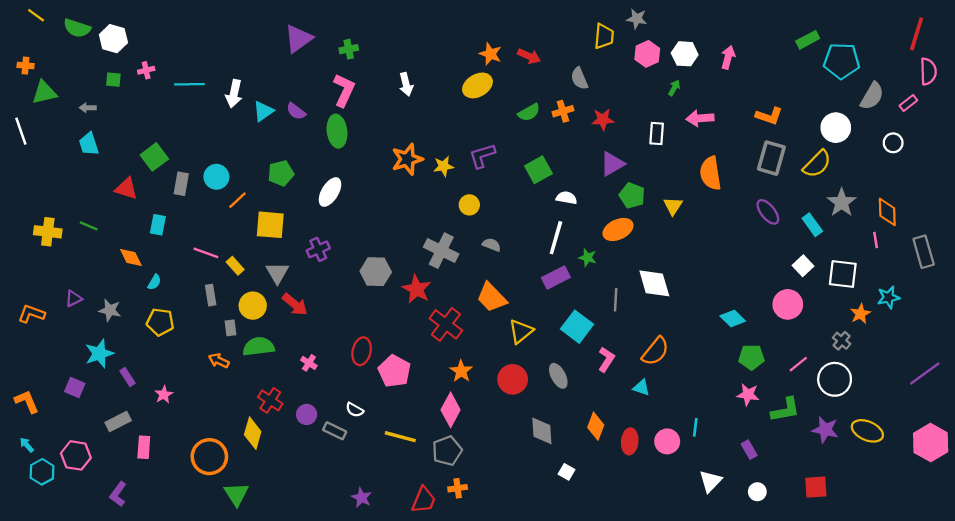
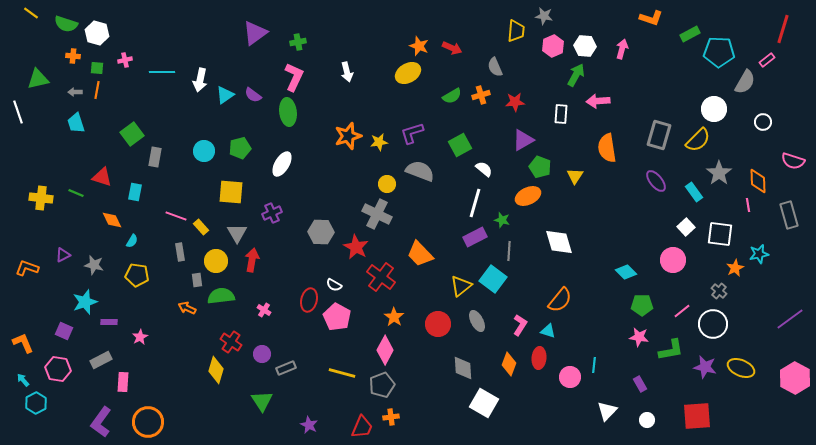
orange cross: (26, 66) -> (73, 56), moved
pink semicircle: (928, 71) -> (793, 161), moved, turned 110
green arrow: (674, 88) -> (576, 75), size x1.6
pink rectangle: (908, 103) -> (767, 60), moved
orange L-shape: (769, 116) -> (651, 18), moved
cyan circle: (216, 177) -> (204, 151), moved
red triangle: (126, 188) -> (102, 177), moved
white semicircle: (566, 198) -> (484, 169), turned 30
orange line: (237, 200) -> (97, 90), moved, turned -36
yellow circle: (469, 205) -> (387, 184), moved
gray semicircle: (492, 245) -> (420, 171), moved, size x1.8
gray line: (616, 300) -> (509, 251), moved
red arrow: (295, 304) -> (252, 260), turned -120
yellow triangle: (521, 331) -> (461, 286), moved
pink L-shape: (606, 359) -> (520, 325), moved
purple rectangle: (127, 377) -> (109, 322), turned -56
white semicircle: (355, 410) -> (334, 285), moved
gray rectangle: (335, 431) -> (286, 368), turned -48
red ellipse: (630, 441) -> (539, 358), moved
pink hexagon: (76, 455) -> (58, 369), moved
orange circle: (209, 457) -> (148, 422), moved
white square: (566, 472) -> (484, 403), size x2.0
red square: (816, 487) -> (697, 416), size x1.4
purple L-shape: (118, 494) -> (101, 422), size x1.4
green triangle: (236, 494) -> (262, 401), moved

